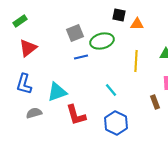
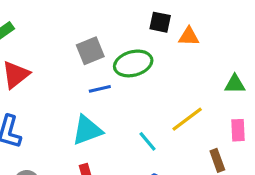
yellow line: (136, 61) -> (187, 119), moved, turned 50
cyan triangle: (57, 92) -> (87, 130), moved

